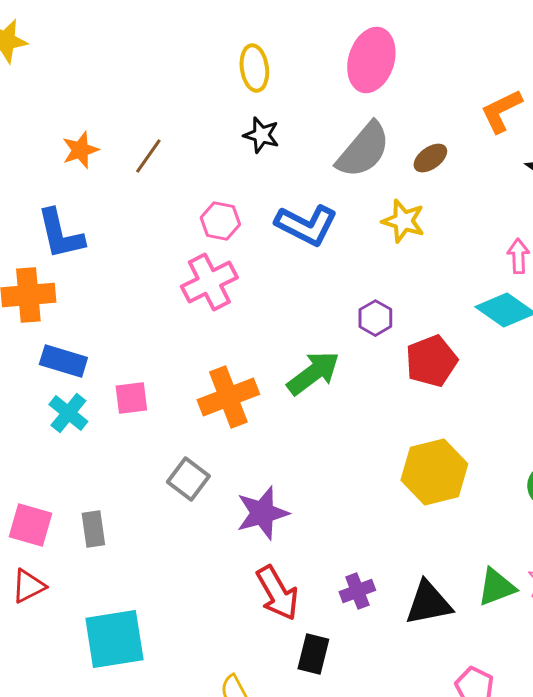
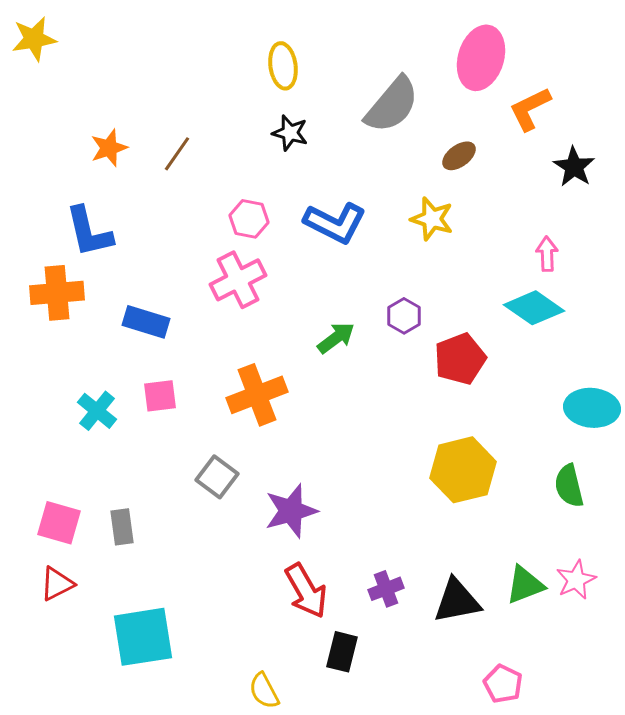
pink ellipse: (371, 60) -> (481, 58), moved
gray semicircle: (363, 150) -> (392, 105), moved
blue rectangle: (63, 361) -> (146, 322), moved
green arrow: (313, 373) -> (336, 338), moved, size x0.7

